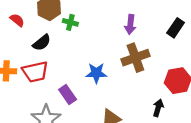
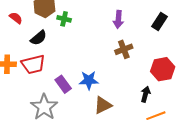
brown cross: (135, 58) -> (124, 49), size x0.7
blue star: (96, 73) -> (89, 80), moved

